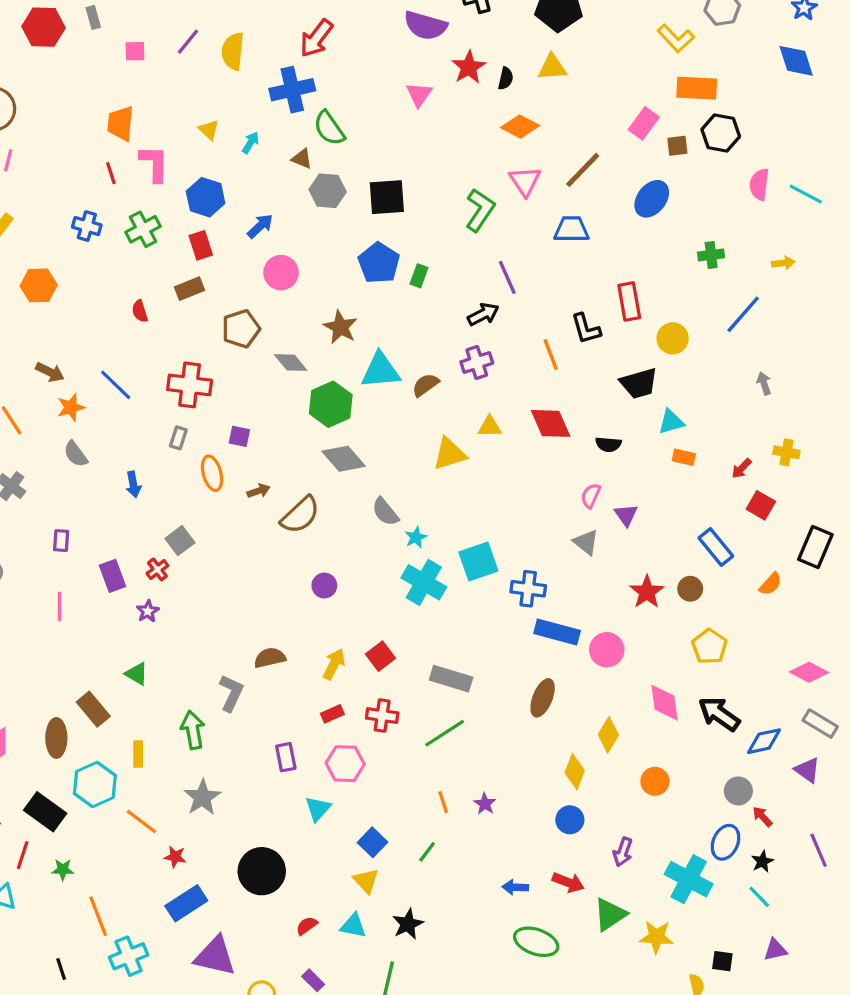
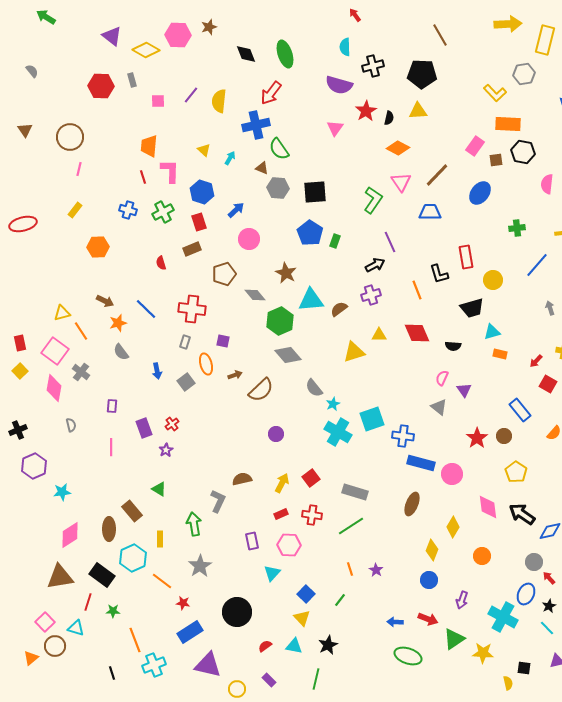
gray square: (180, 541) -> (186, 382), moved

